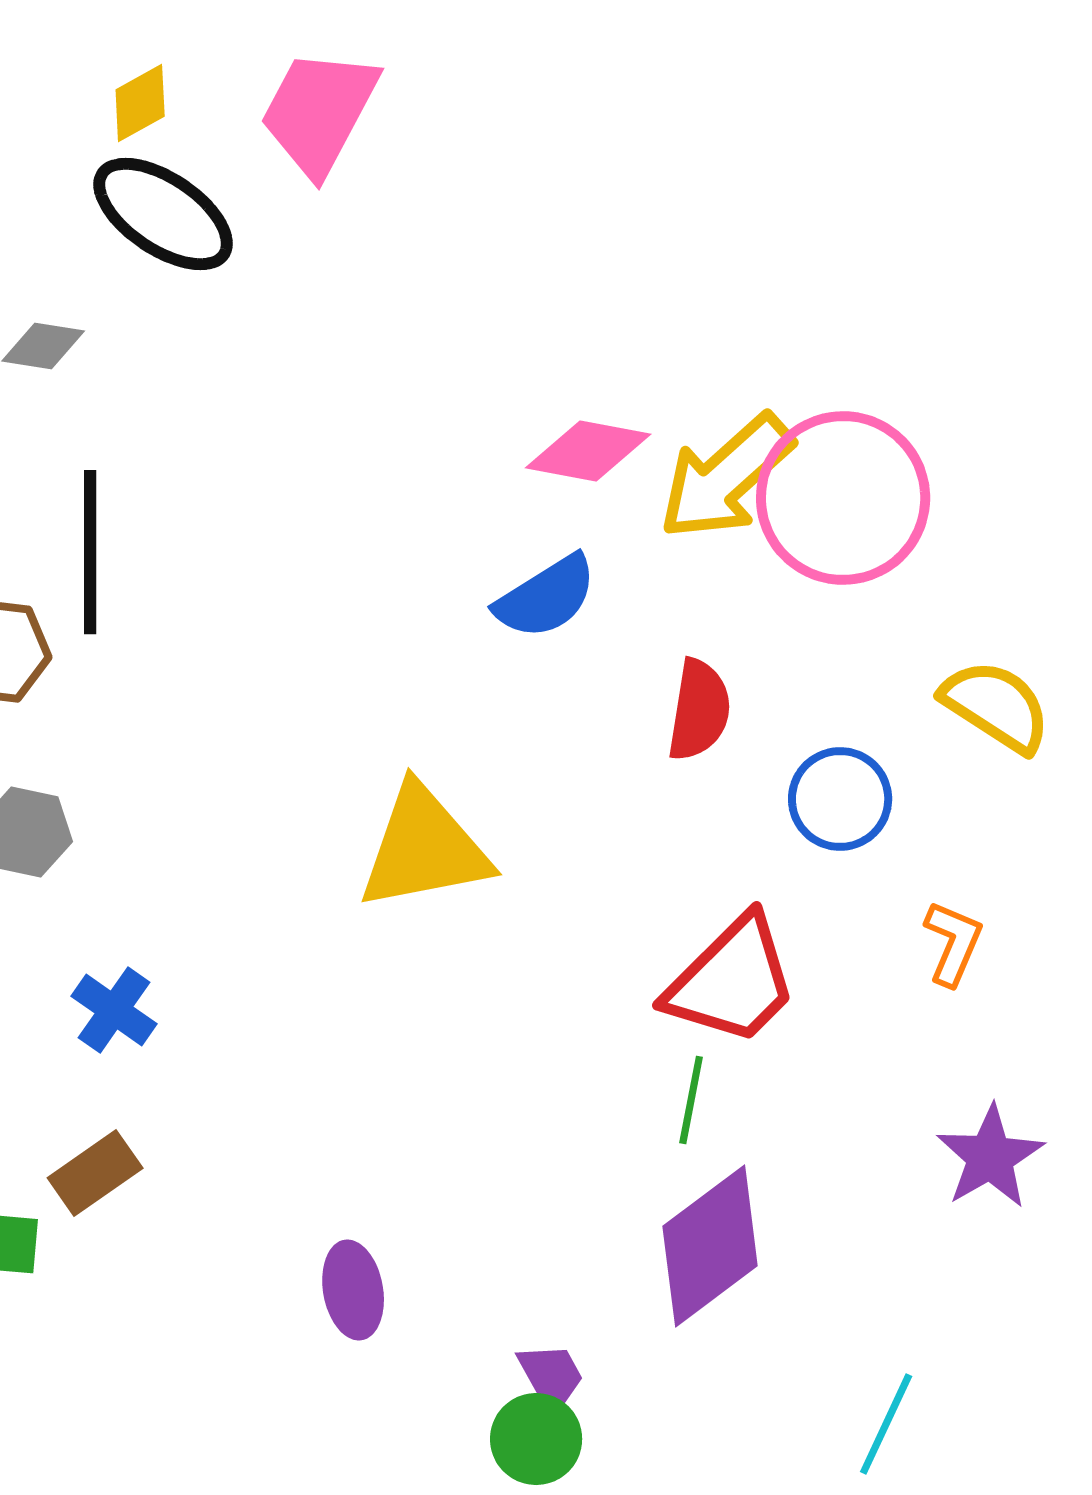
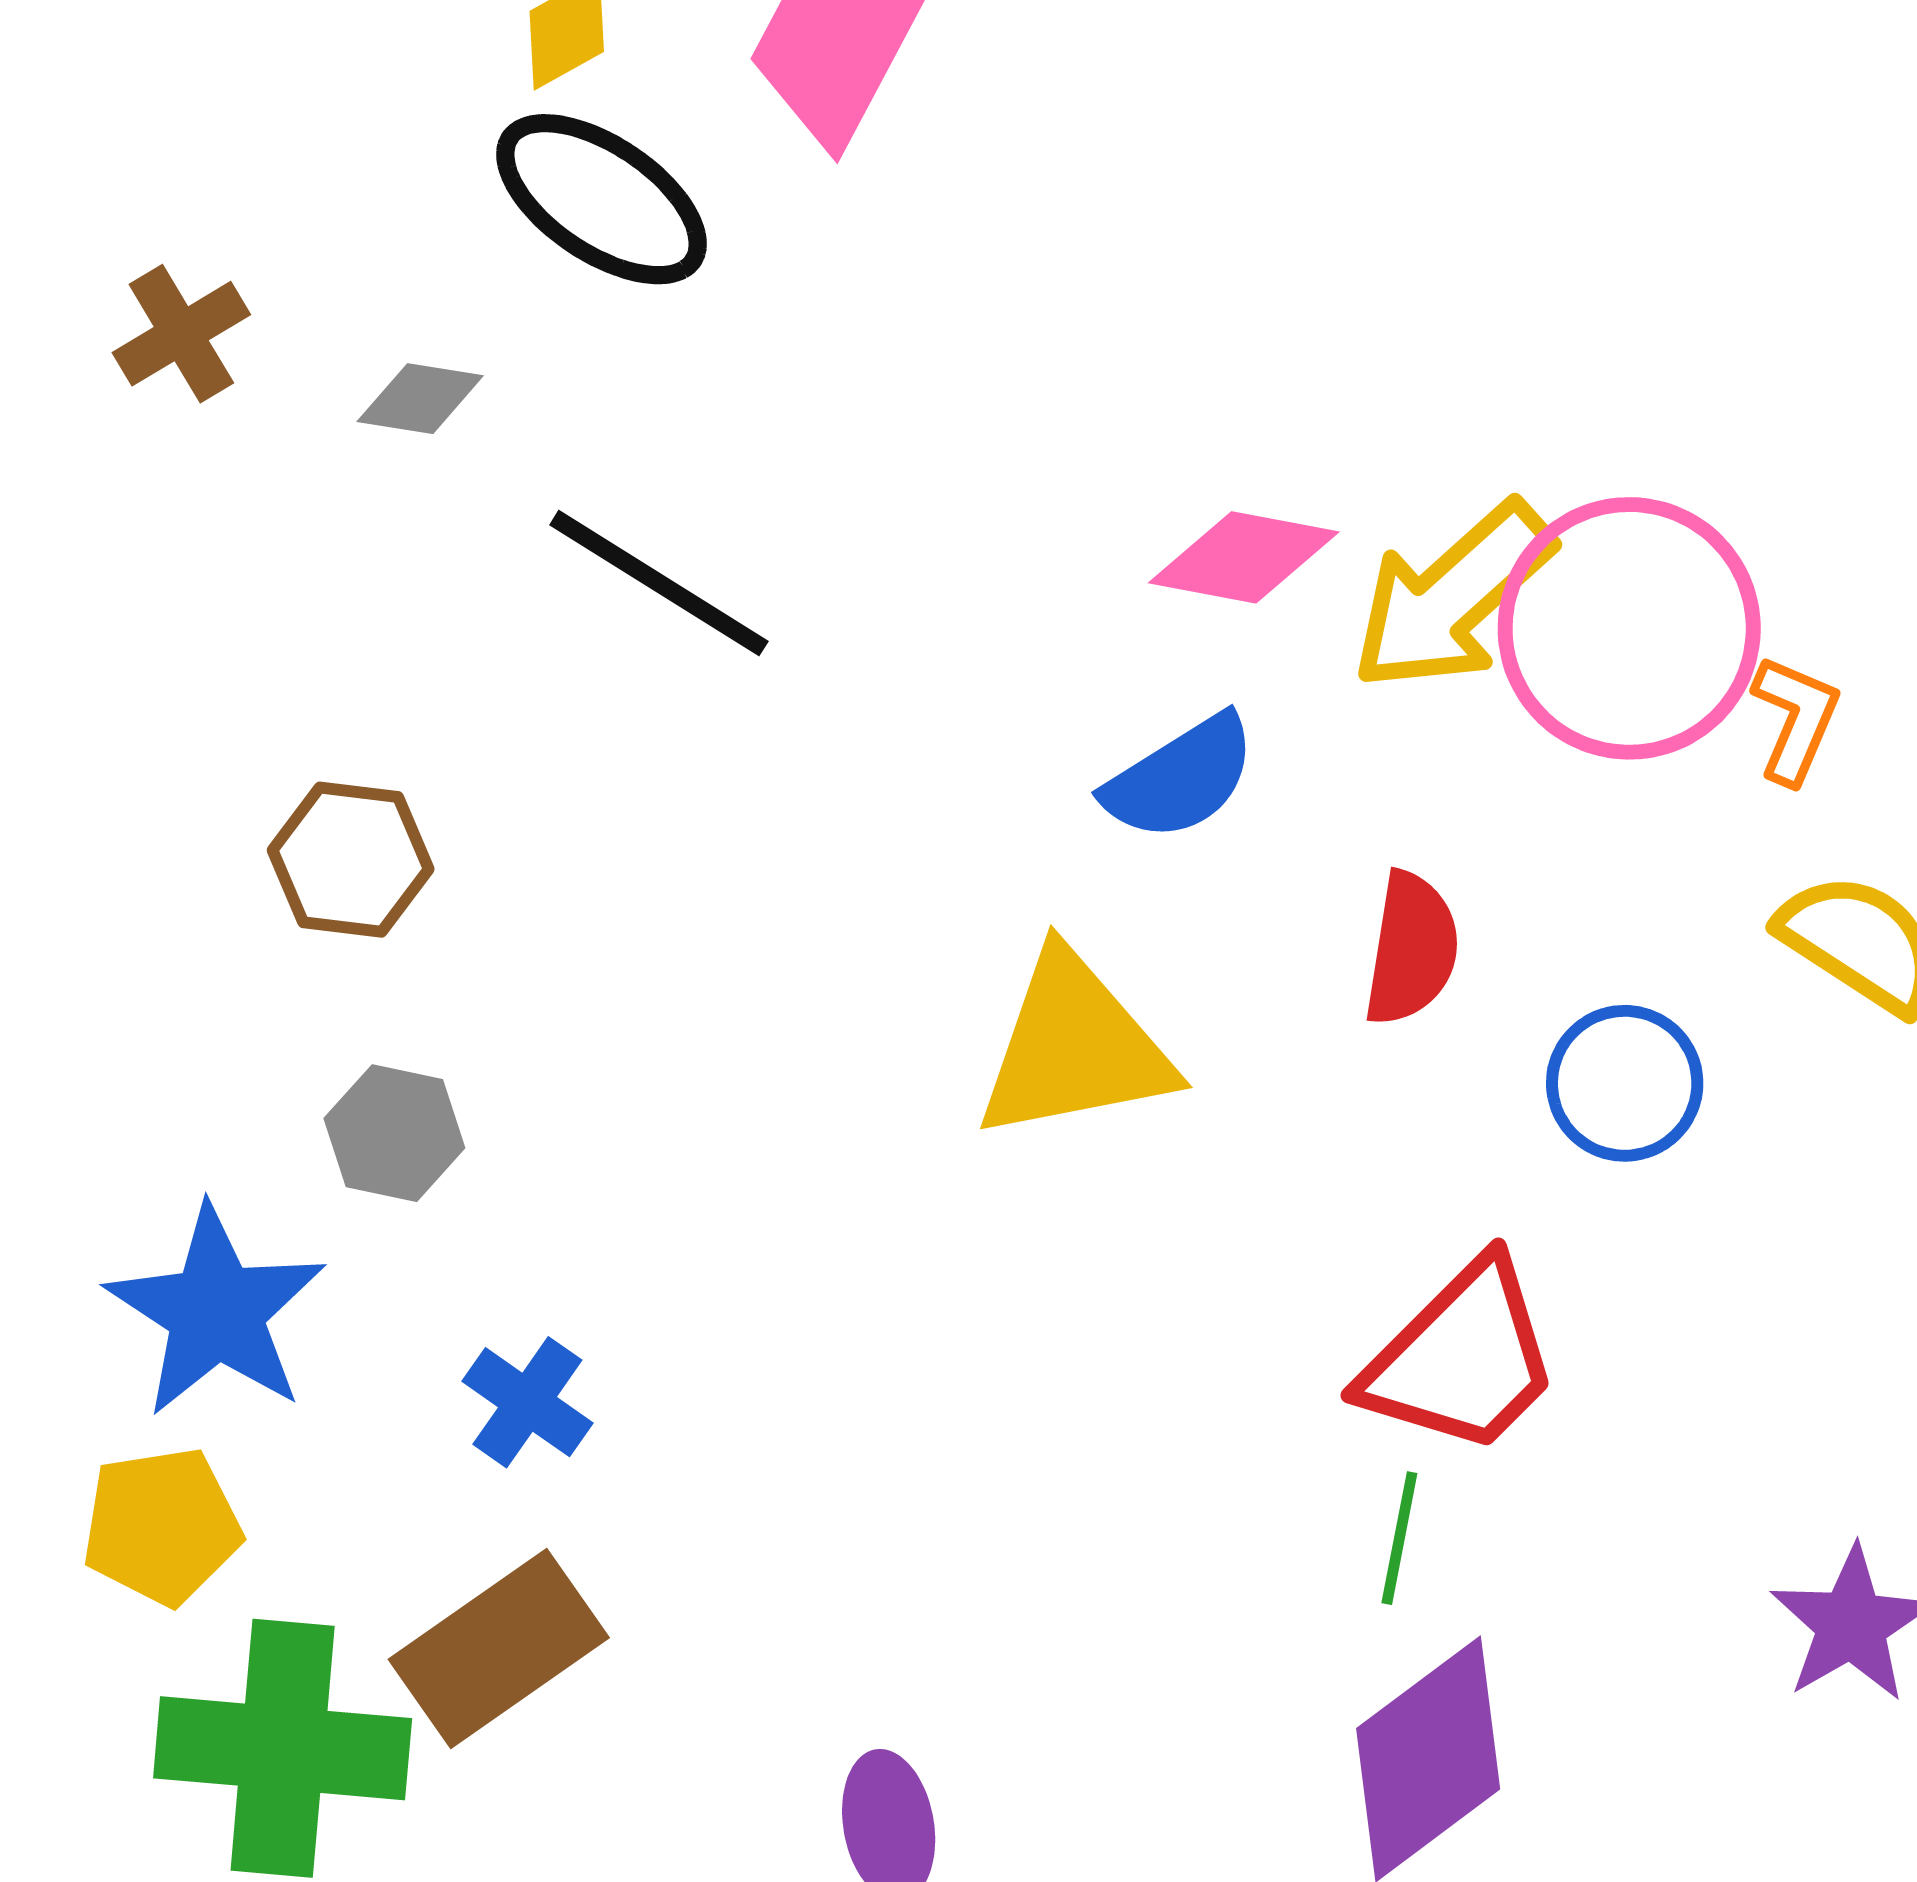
black line: (90, 552) -> (659, 583), moved, turned -58
yellow triangle: (424, 848) -> (1075, 1047), moved
orange L-shape: (953, 943) -> (1795, 719), moved
brown rectangle: (95, 1173) -> (499, 1648), size x1.5

